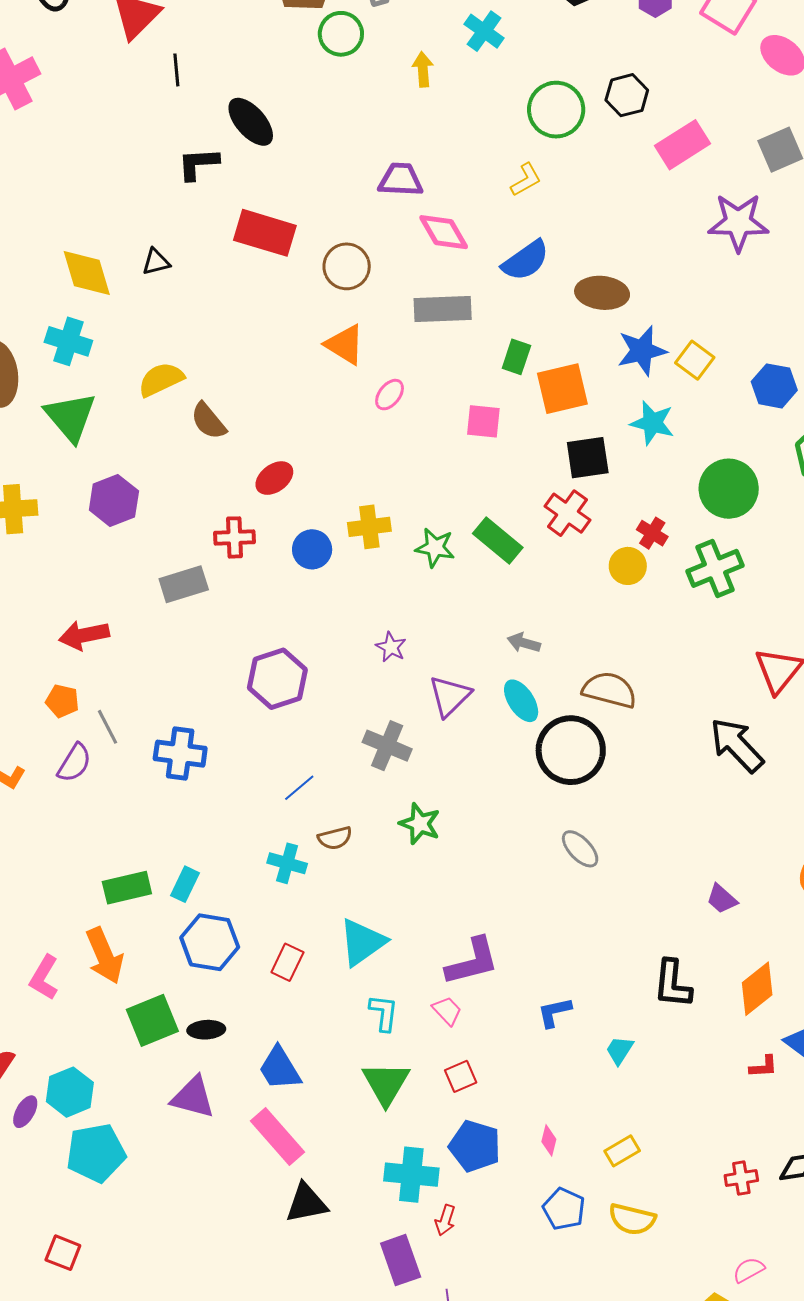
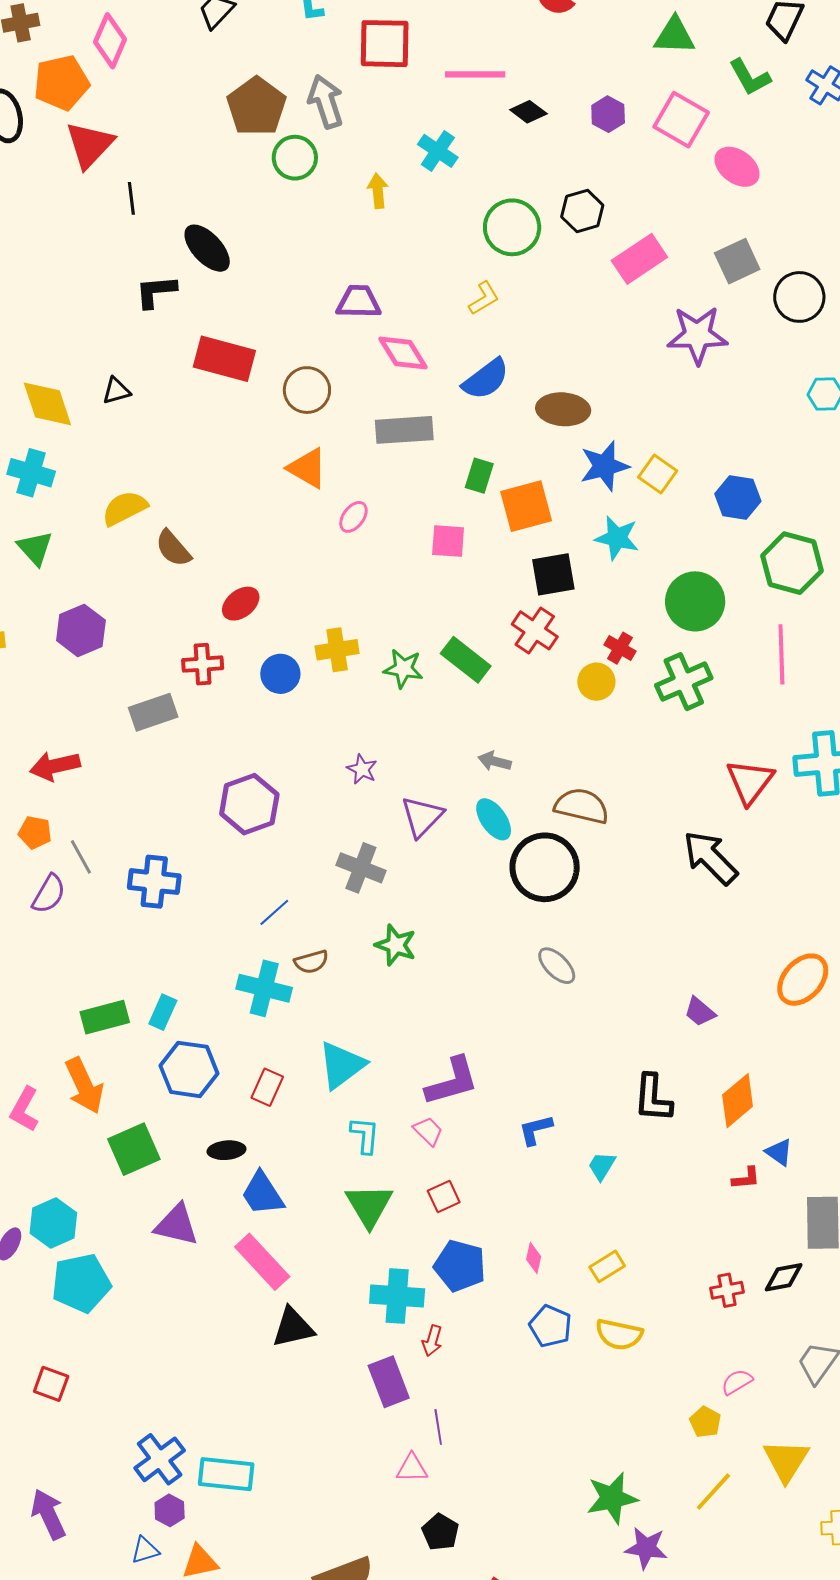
green triangle: (70, 417) -> (35, 548), size x0.7
cyan cross: (287, 863) -> (264, 988), size x1.4
black ellipse: (206, 1030) -> (226, 1150), moved

